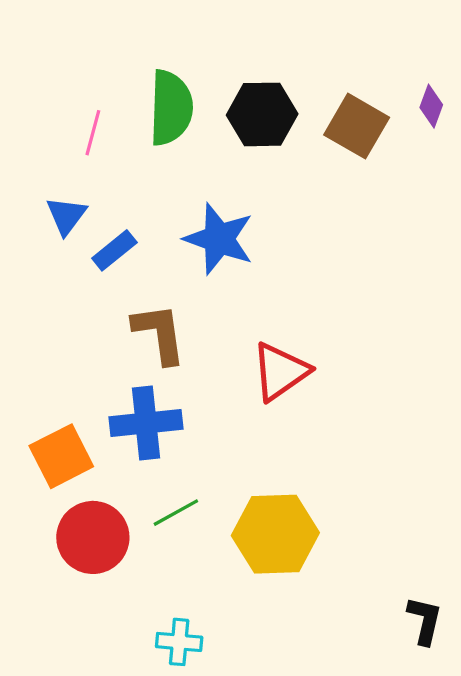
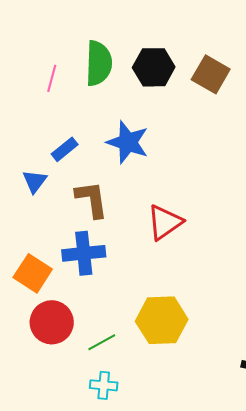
blue triangle: (66, 216) -> (35, 181), moved
orange square: (61, 456) -> (33, 273), turned -30
green line: (176, 513) -> (102, 342), moved

